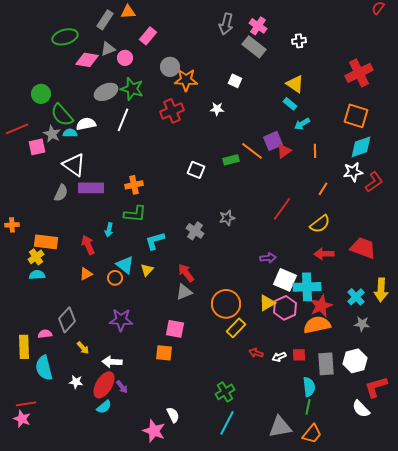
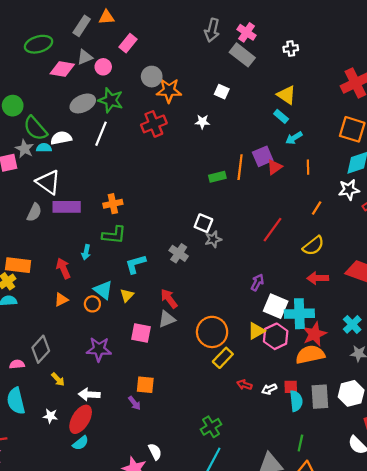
orange line: (252, 151) -> (240, 167), turned 60
white square: (196, 170) -> (203, 223), moved
purple arrow: (268, 258) -> (257, 282), turned -56
pink square: (175, 329) -> (141, 333), moved
purple arrow: (122, 387) -> (134, 403), moved
cyan semicircle: (309, 387) -> (296, 401), moved

